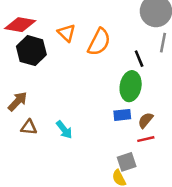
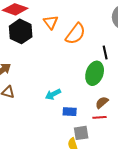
blue rectangle: (122, 115) -> (70, 112), moved
cyan arrow: (64, 130) -> (53, 94), moved, turned 91

